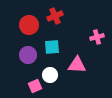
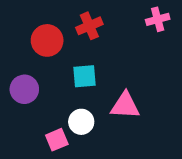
pink cross: (97, 37) -> (158, 19), moved
purple circle: (28, 55) -> (24, 89), moved

